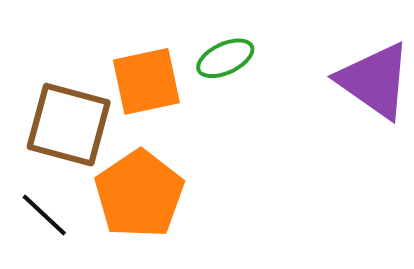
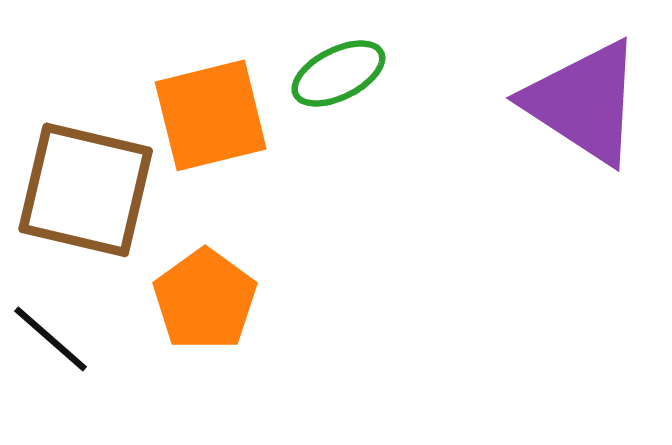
orange pentagon: (139, 194) -> (205, 300), size x0.7

